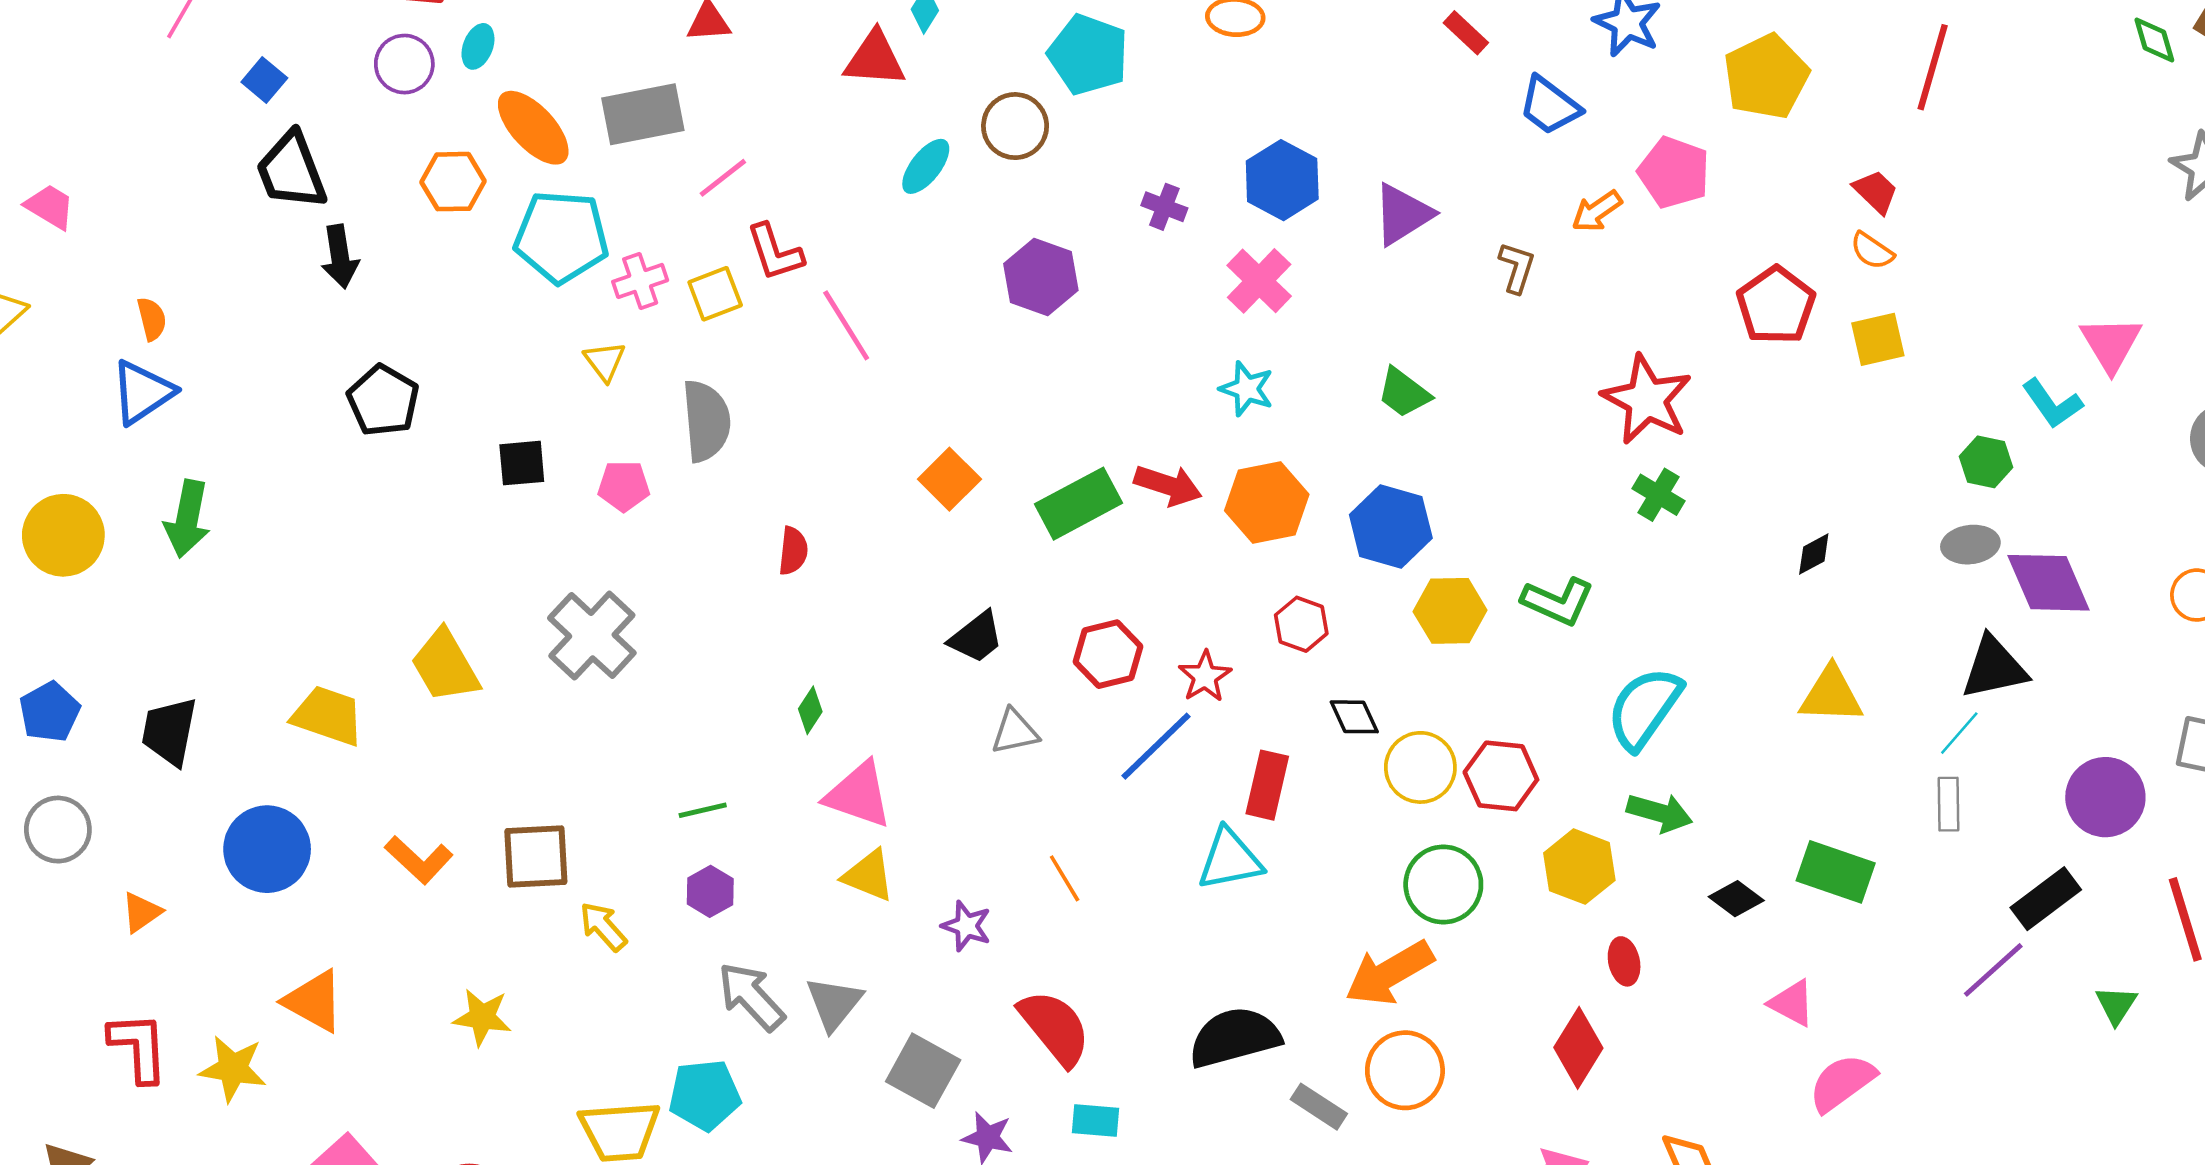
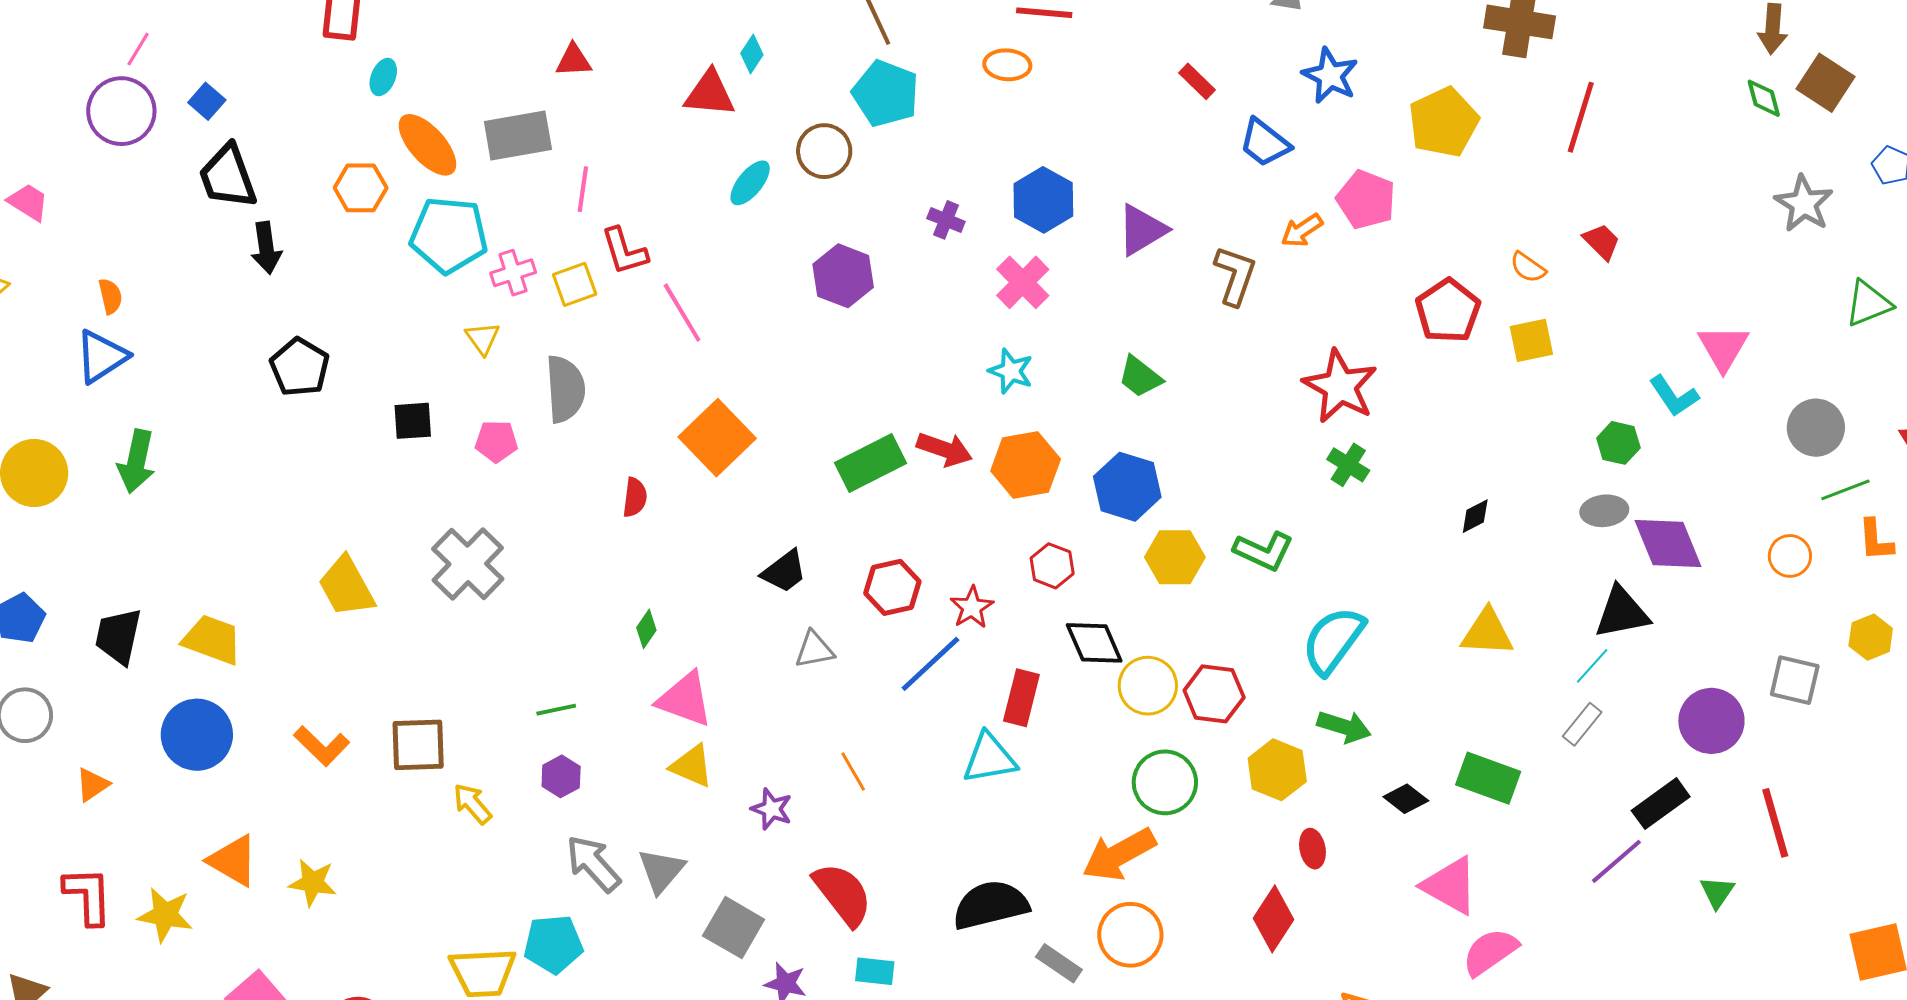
purple circle: (404, 64) -> (121, 111), moved, size x1.4
pink line: (723, 178) -> (583, 189), turned -45
red trapezoid: (1876, 192) -> (1602, 242), moved
brown L-shape: (1517, 268) -> (1235, 275), size x1.4
orange square: (949, 479) -> (717, 438), moved, size x1.5
yellow trapezoid: (328, 716) -> (212, 640), moved
black diamond: (1354, 717) -> (1094, 643), size x1.4
gray rectangle: (1948, 804) -> (1582, 724), turned 39
pink triangle: (1792, 1003) -> (1450, 886), size x1.5
yellow star: (482, 1017) -> (313, 883), moved

